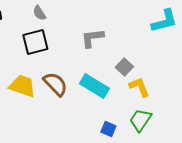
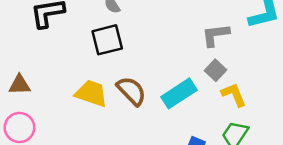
gray L-shape: (92, 38) -> (216, 35), moved
cyan rectangle: (94, 86) -> (179, 93), turned -64

